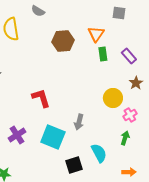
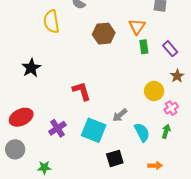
gray arrow: (79, 122) -> (120, 115), turned 35
cyan semicircle: (99, 153) -> (142, 132), moved
orange arrow: (129, 172) -> (155, 165), moved

